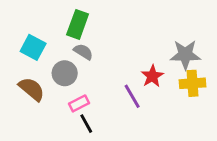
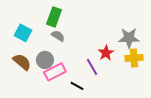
gray circle: (65, 73) -> (45, 60), moved
pink rectangle: (79, 103) -> (55, 72), size x1.5
black line: (86, 124) -> (77, 86), moved, turned -32

